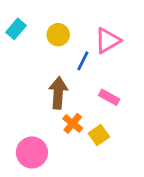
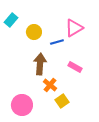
yellow circle: (58, 35) -> (34, 32), moved
blue line: (83, 61) -> (57, 42), turned 48
yellow square: (99, 135) -> (62, 101), moved

